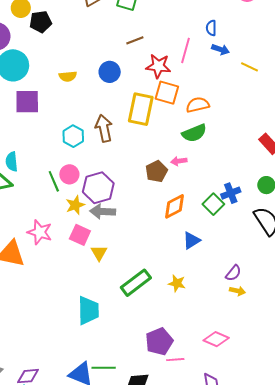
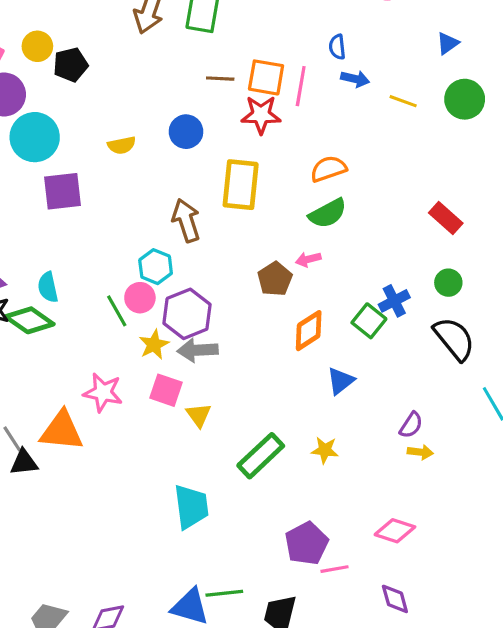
brown line: (135, 40) -> (220, 79), turned 30
orange square: (167, 93) -> (266, 77), moved
cyan hexagon: (73, 136) -> (156, 267), moved

